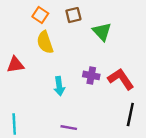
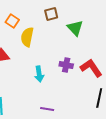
orange square: (40, 15) -> (12, 21), moved
yellow semicircle: (45, 42) -> (27, 37), turned 30

